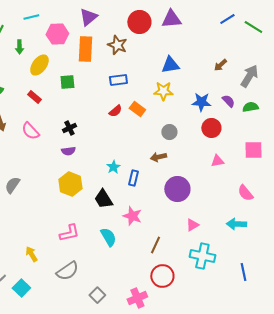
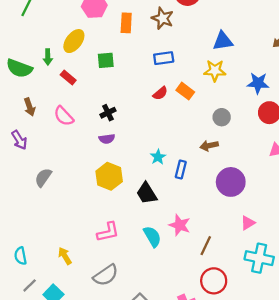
green arrow: (19, 47) -> (48, 57), moved
orange rectangle: (85, 49) -> (126, 23), size x0.7
pink star: (132, 216) -> (180, 225), moved

